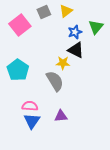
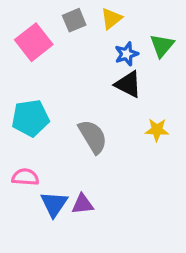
yellow star: (63, 63) -> (157, 130), moved
cyan pentagon: (18, 70) -> (30, 118), turned 30
pink semicircle: (30, 106) -> (25, 177), moved
purple triangle: (61, 116) -> (83, 204), moved

